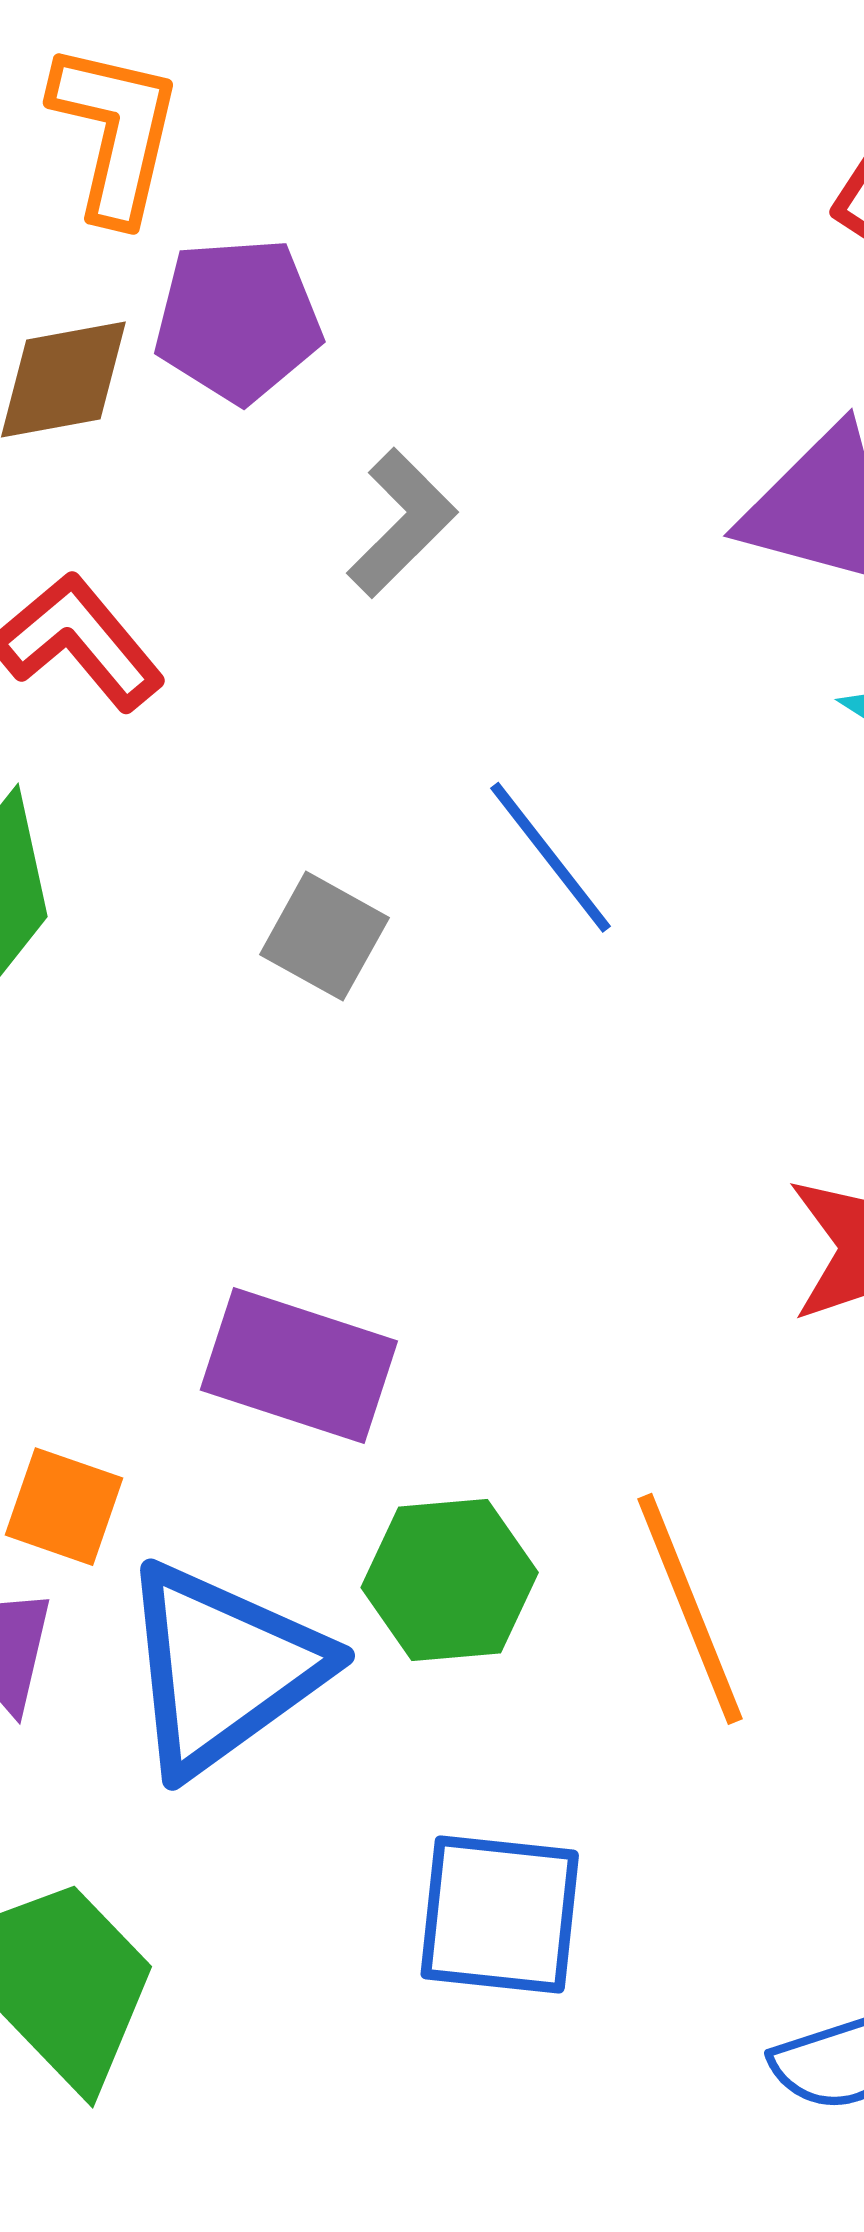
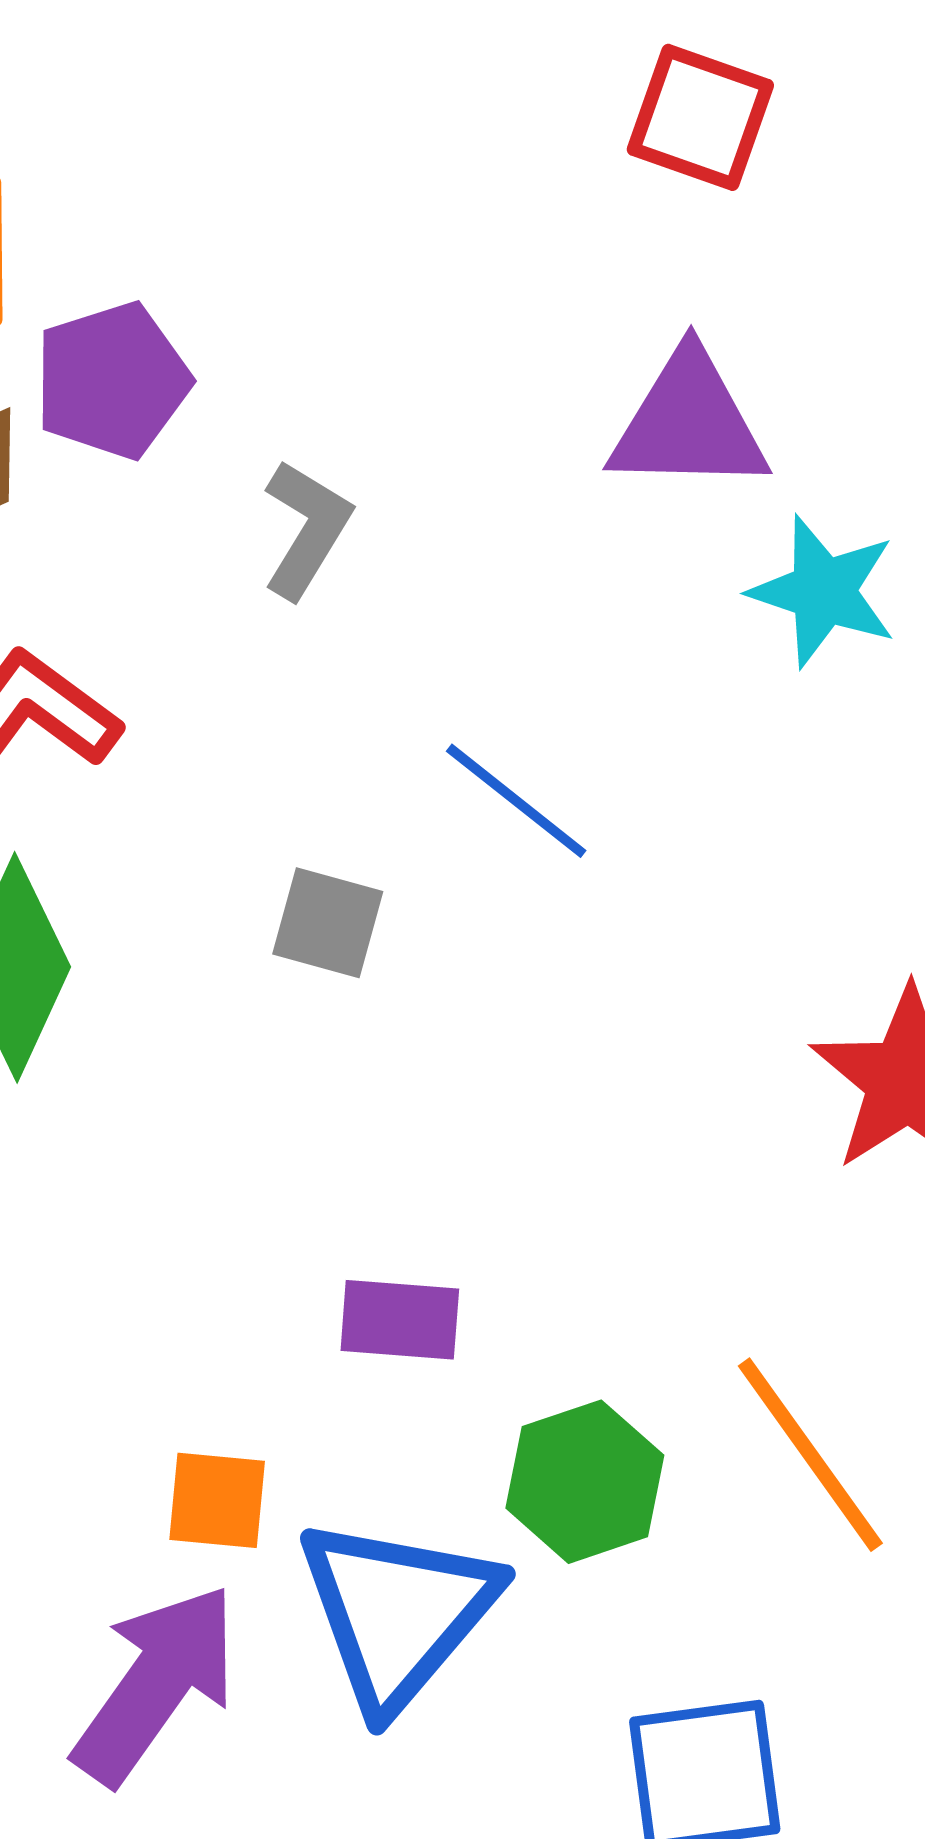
purple rectangle: (299, 1365) -> (400, 1320), size x0.7

